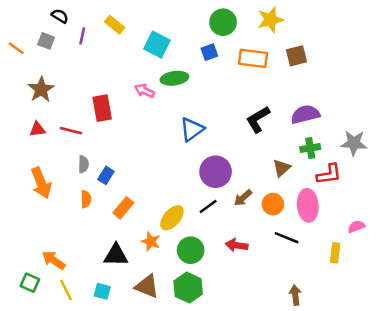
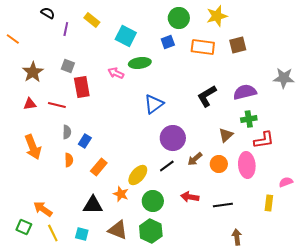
gray square: (46, 41) -> (68, 66), moved
gray star: (354, 143) -> (284, 78), moved
black line: (287, 238) -> (223, 205), moved, turned -30

